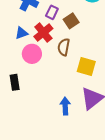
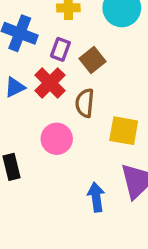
pink circle: (32, 54) -> (57, 139), moved

